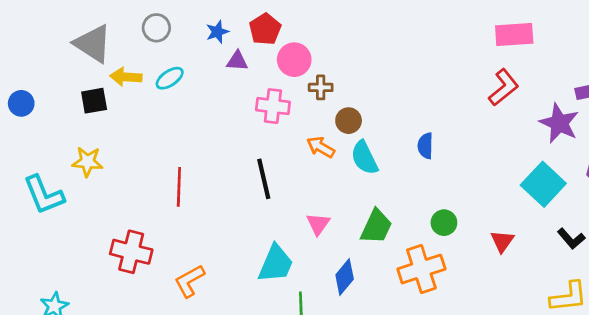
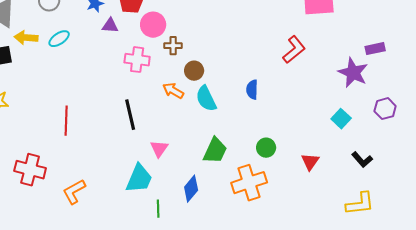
red L-shape: (504, 87) -> (294, 50), moved
cyan square: (543, 184) -> (341, 119), size x0.6
pink triangle: (318, 224) -> (159, 149), moved

